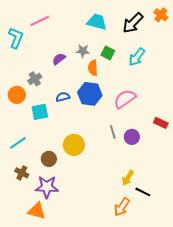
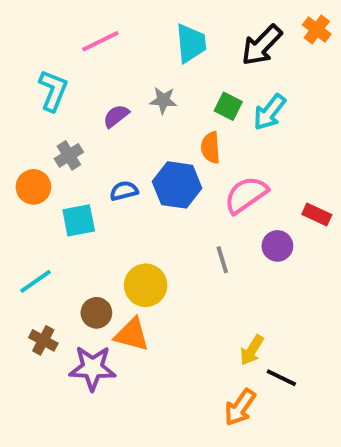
pink line: (40, 21) -> (100, 41), moved
cyan trapezoid: (97, 22) -> (191, 43), turned 70
cyan L-shape: (16, 38) -> (53, 90), moved
green square: (108, 53) -> (228, 106), moved
orange semicircle: (93, 68) -> (211, 148), moved
red rectangle: (161, 123) -> (317, 214), moved
purple circle: (132, 137) -> (277, 246), moved
orange triangle: (37, 211) -> (132, 334), moved

